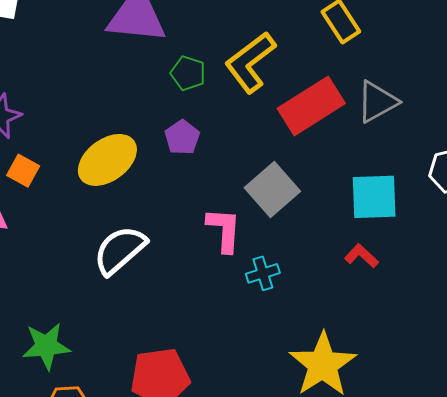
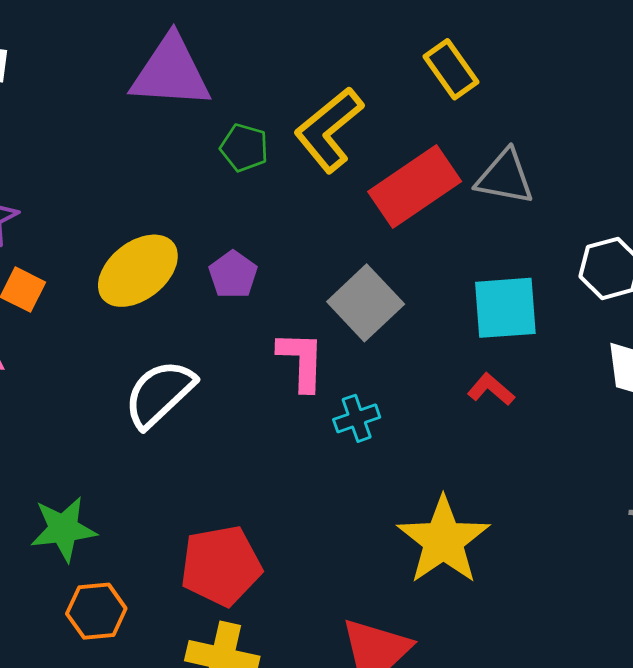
gray triangle: (377, 102) -> (505, 177), turned 42
purple pentagon: (182, 137) -> (233, 275), moved

